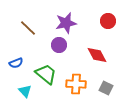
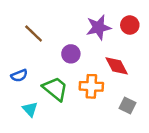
purple star: (66, 23) -> (99, 27), moved
orange cross: (76, 84) -> (91, 86), moved

